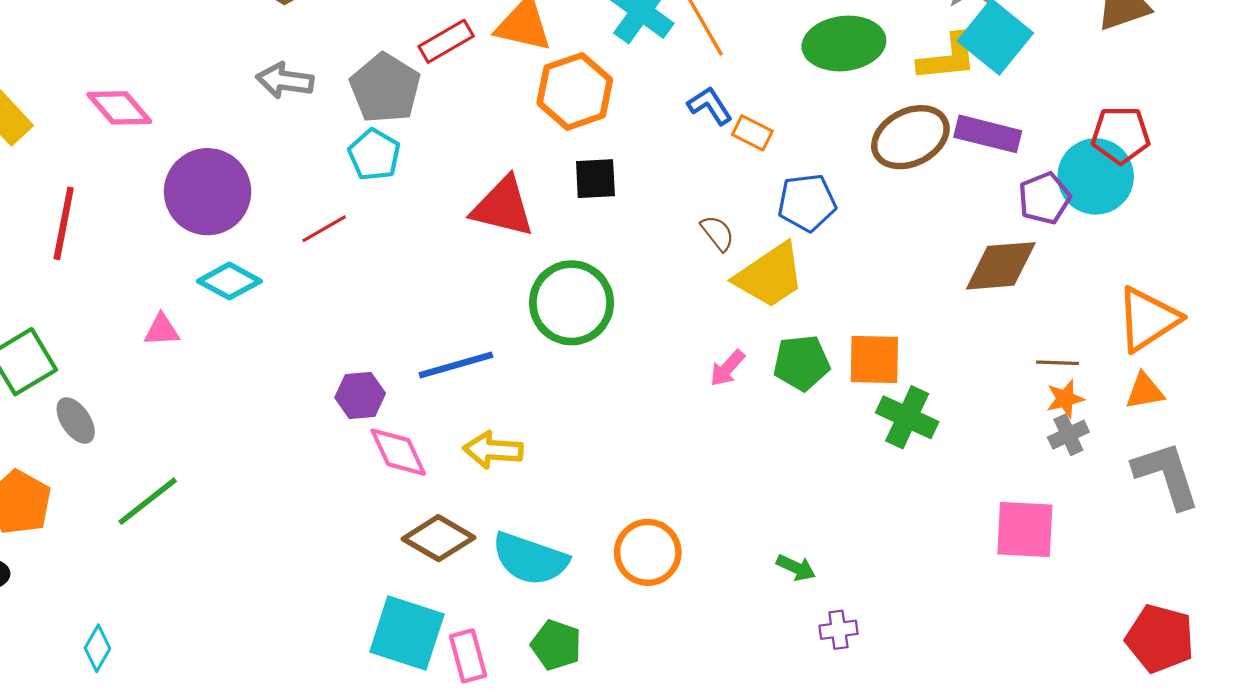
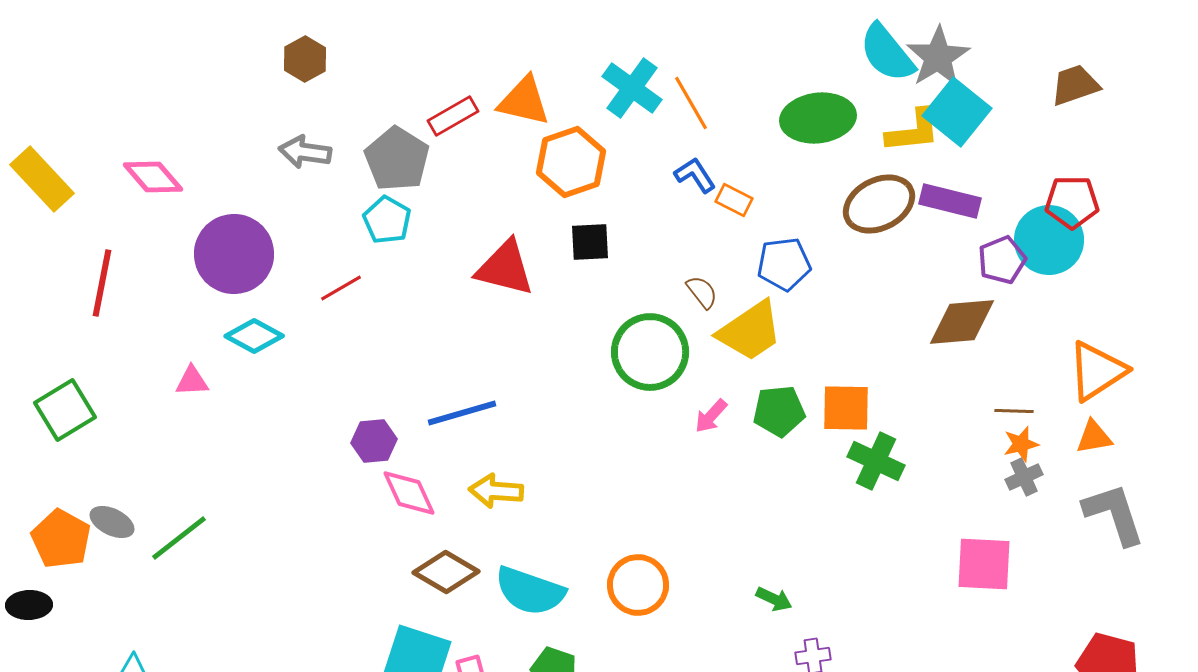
green circle: (571, 303) -> (650, 352), moved
gray ellipse: (76, 421) -> (112, 522), moved, turned -30

